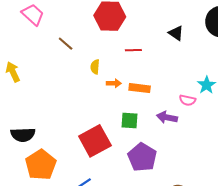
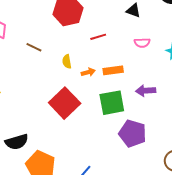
pink semicircle: (187, 100) -> (142, 43), moved
green square: (130, 120) -> (112, 103), size x1.5
red square: (95, 141) -> (65, 103), moved

